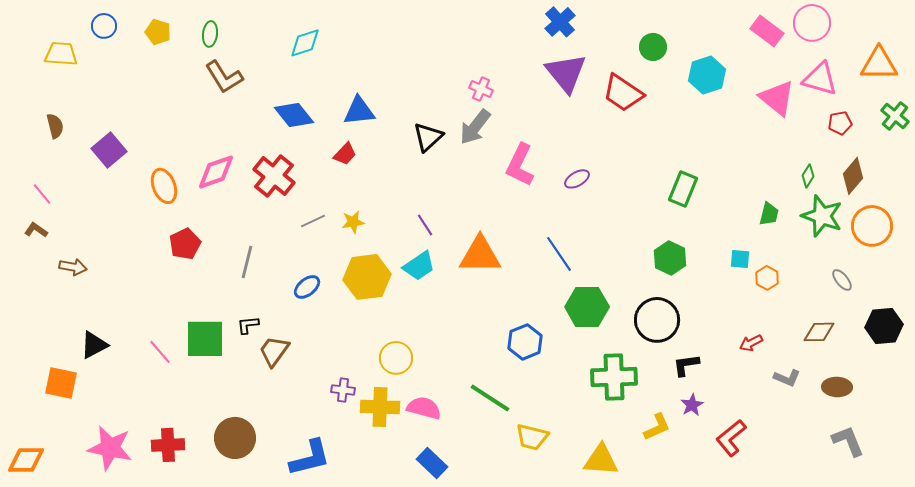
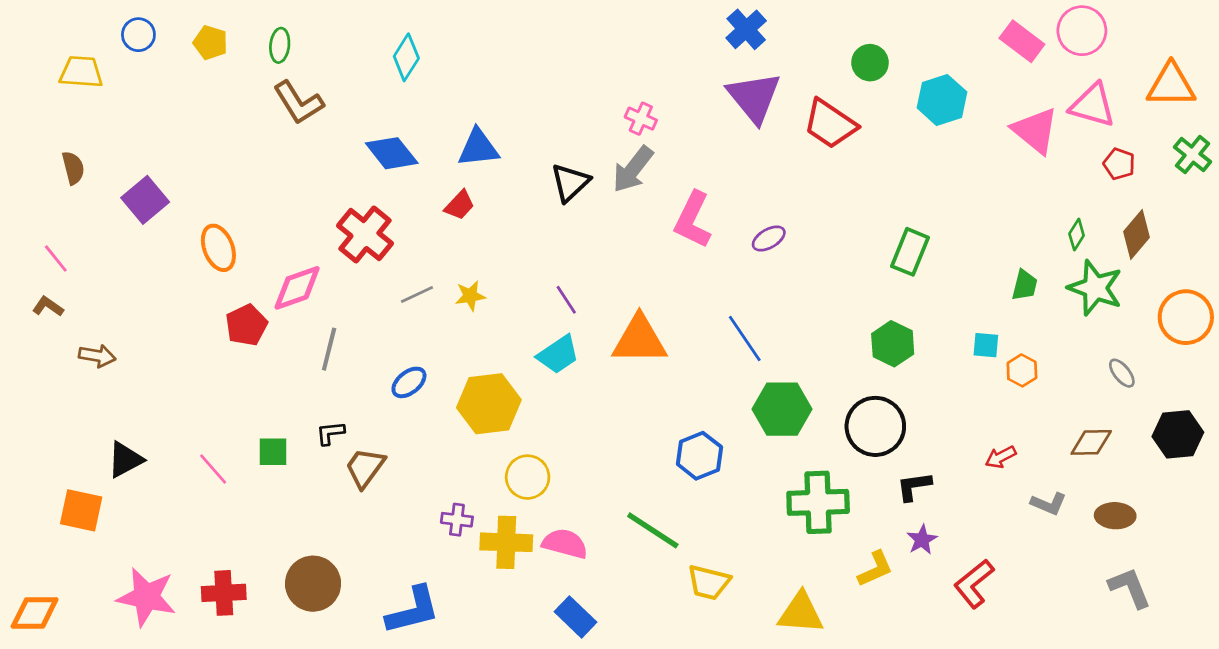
cyan diamond: (305, 43) -> (406, 57), turned -40
red pentagon: (840, 123) -> (1119, 164), turned 30
pink diamond: (216, 172) -> (297, 288), moved
orange circle: (872, 226) -> (1186, 317), moved
yellow hexagon: (367, 277) -> (489, 404), moved
green square: (205, 339) -> (273, 452), size x0.6

